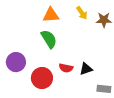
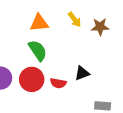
black triangle: (86, 69) -> (82, 73), moved
red circle: (42, 78) -> (32, 79), moved

